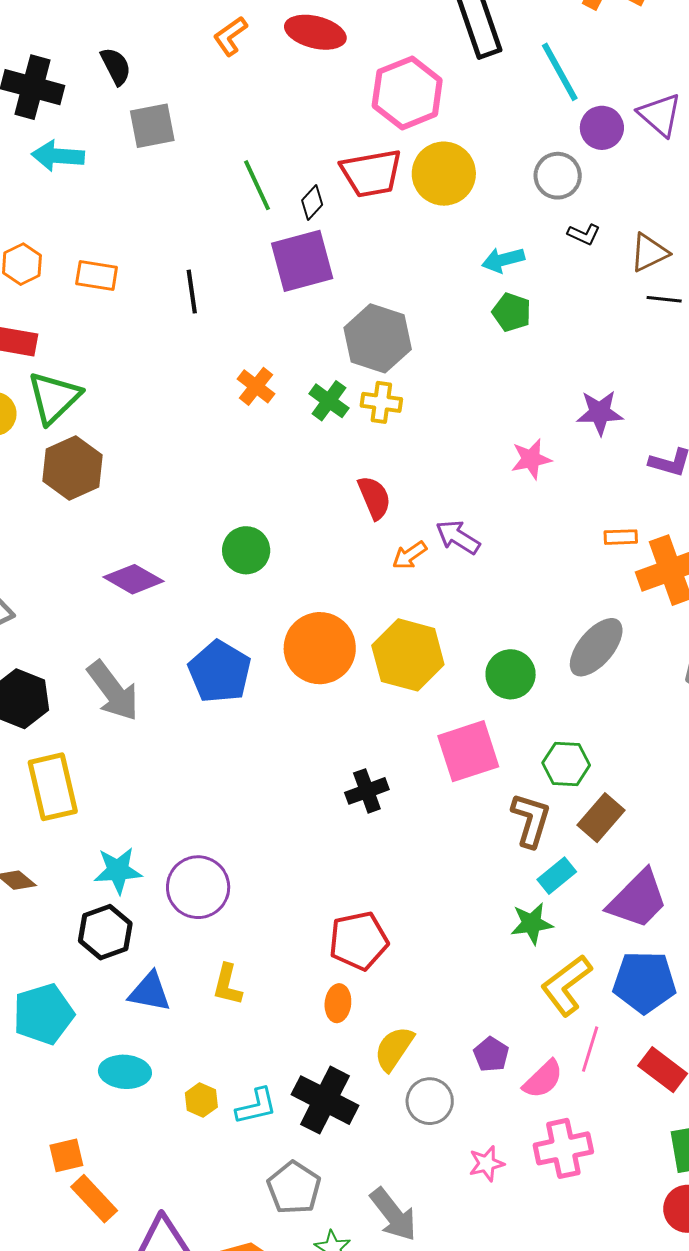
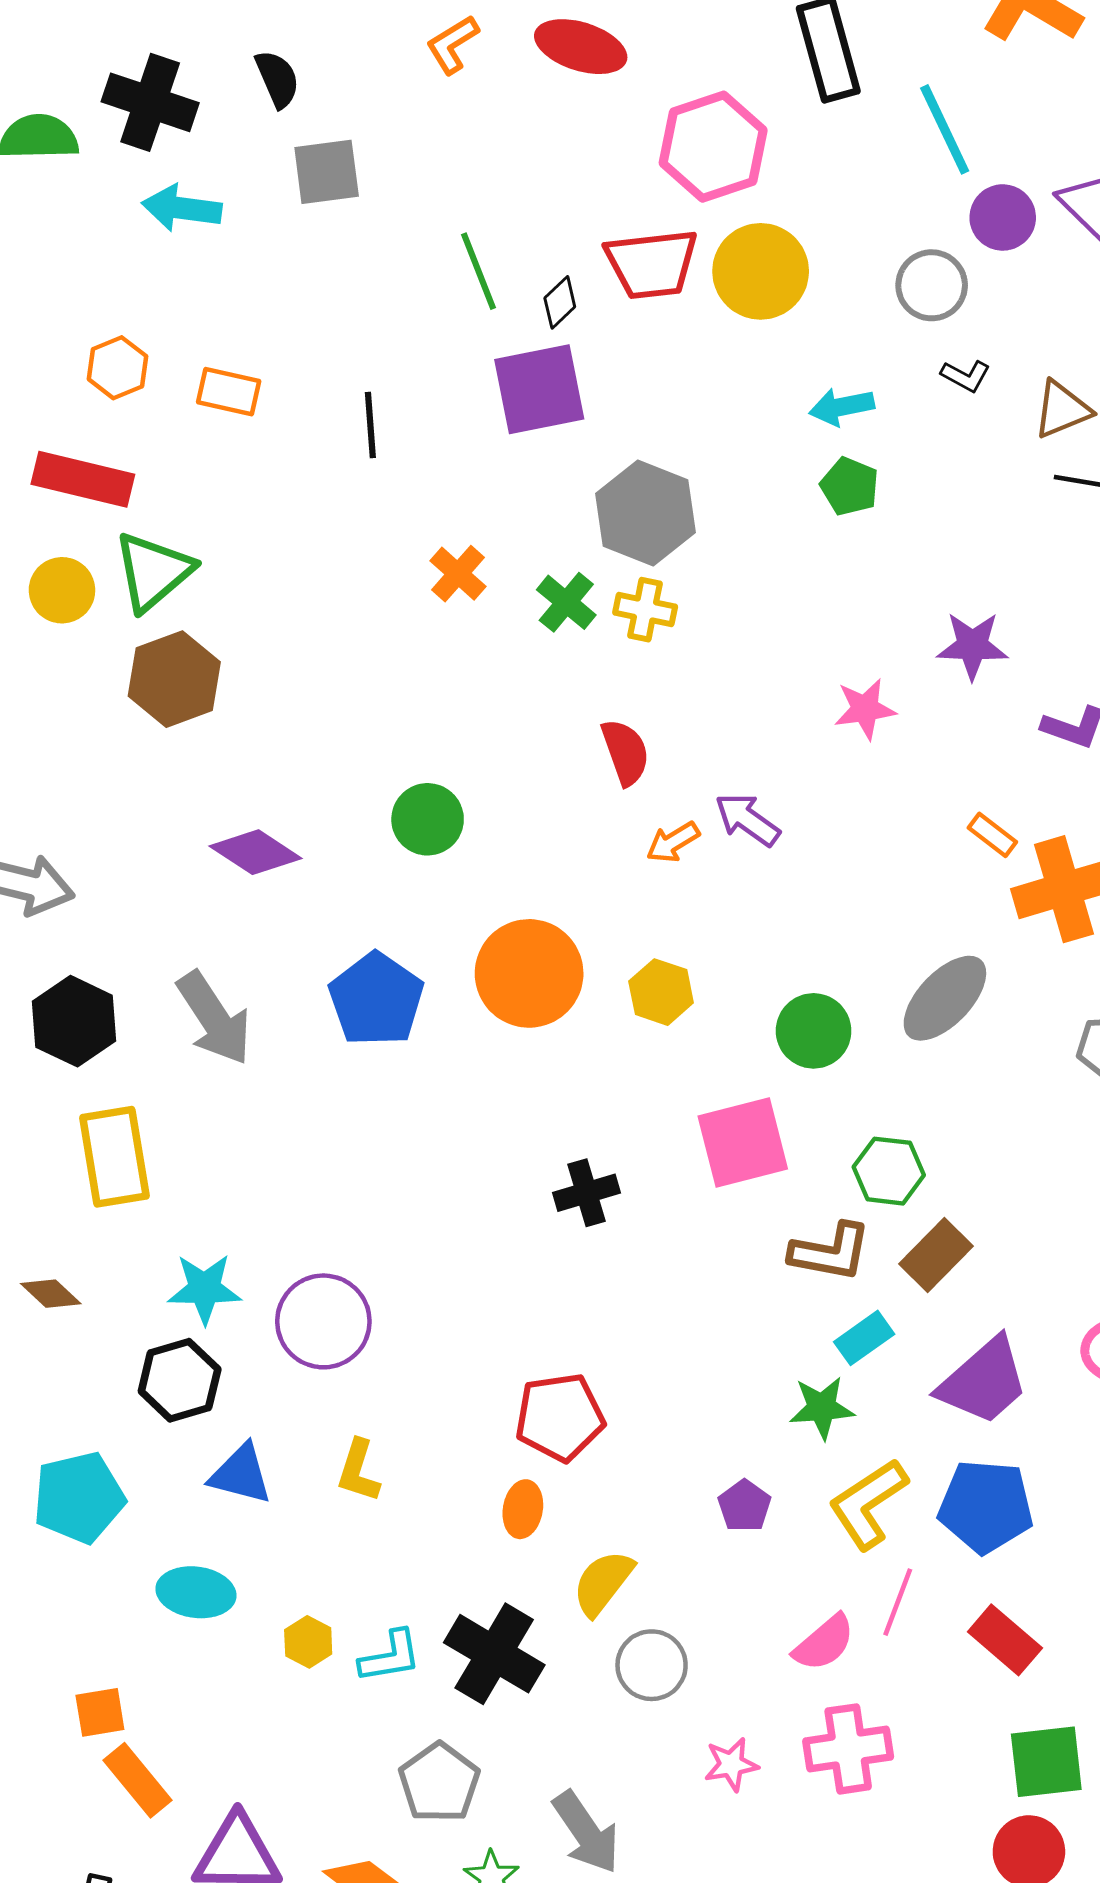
orange rectangle: (621, 537) -> (992, 835), turned 36
yellow hexagon: (408, 655) -> (661, 992), size x0.6
brown L-shape: (531, 820) -> (830, 1252), turned 80
purple pentagon: (491, 1054) -> (744, 1506), moved

